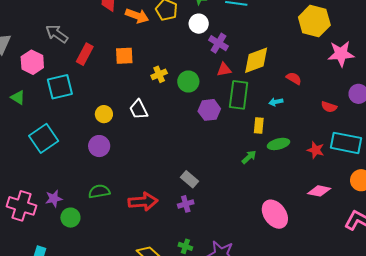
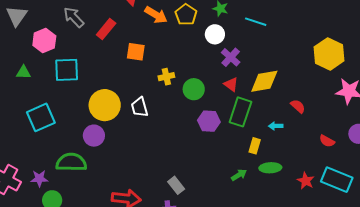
red rectangle: (85, 54) -> (106, 29), moved
red triangle: (224, 70) -> (231, 84), turned 35
green triangle: (18, 97) -> (23, 72), turned -42
yellow circle: (104, 114) -> (105, 105), size x1.8
green semicircle: (99, 191) -> (71, 162), moved, size x1.4

